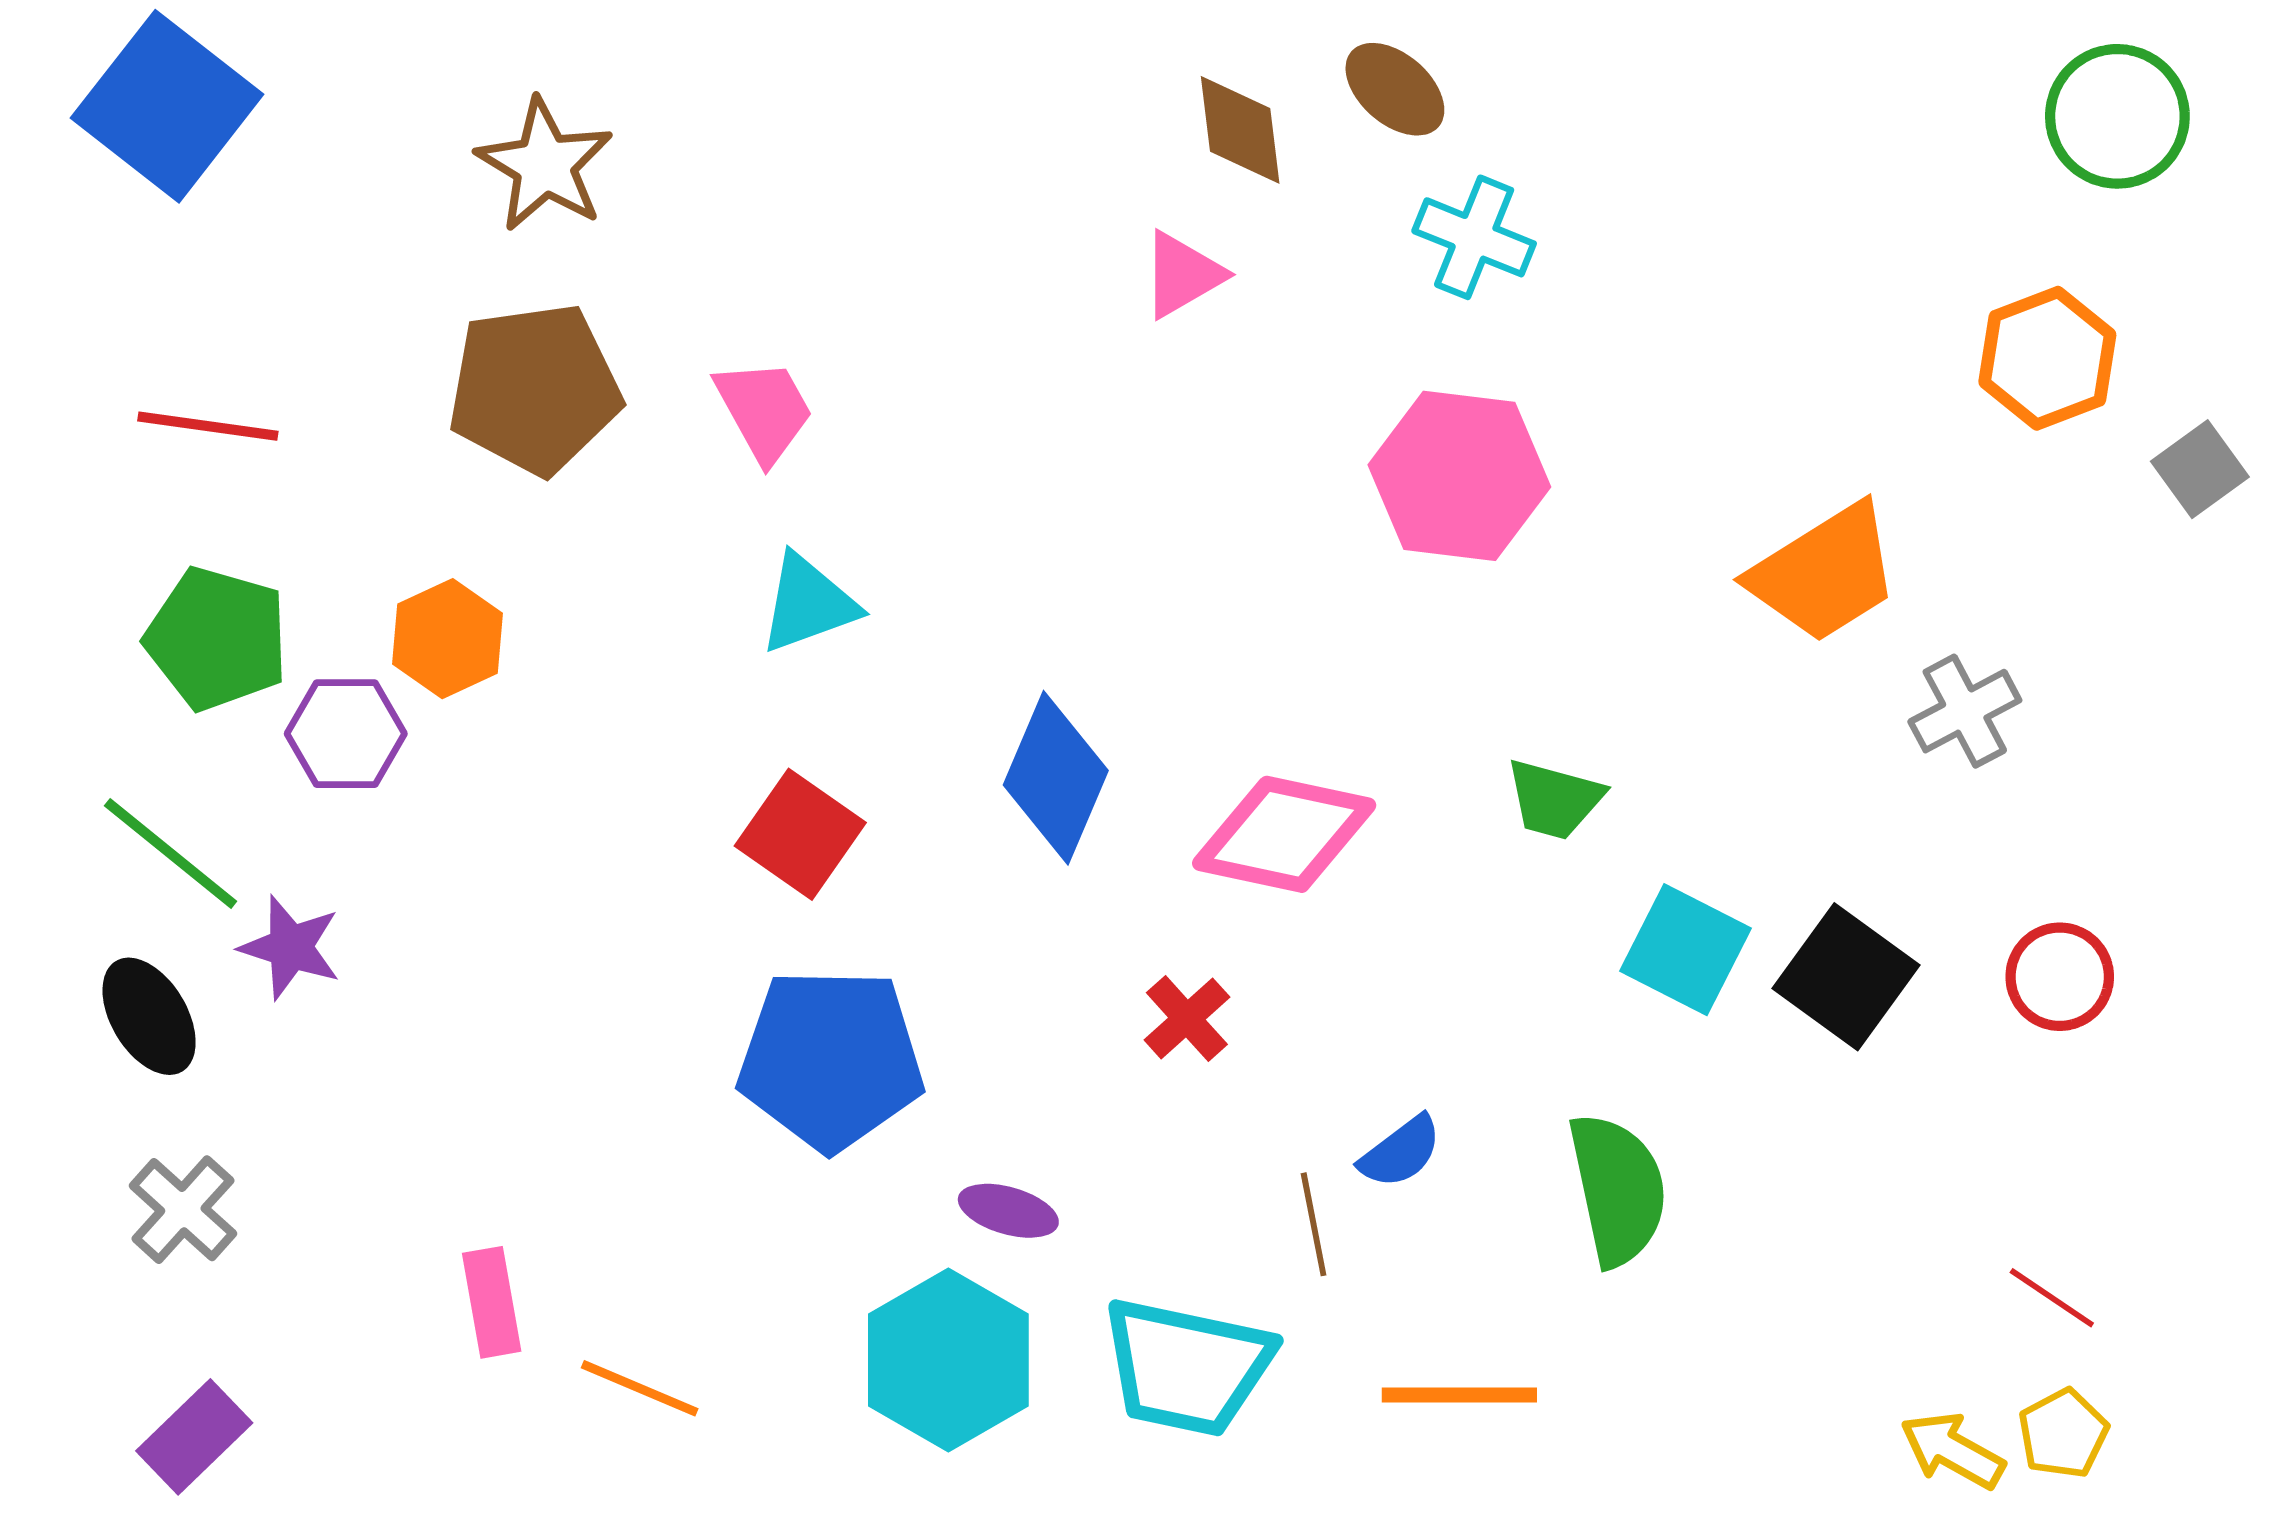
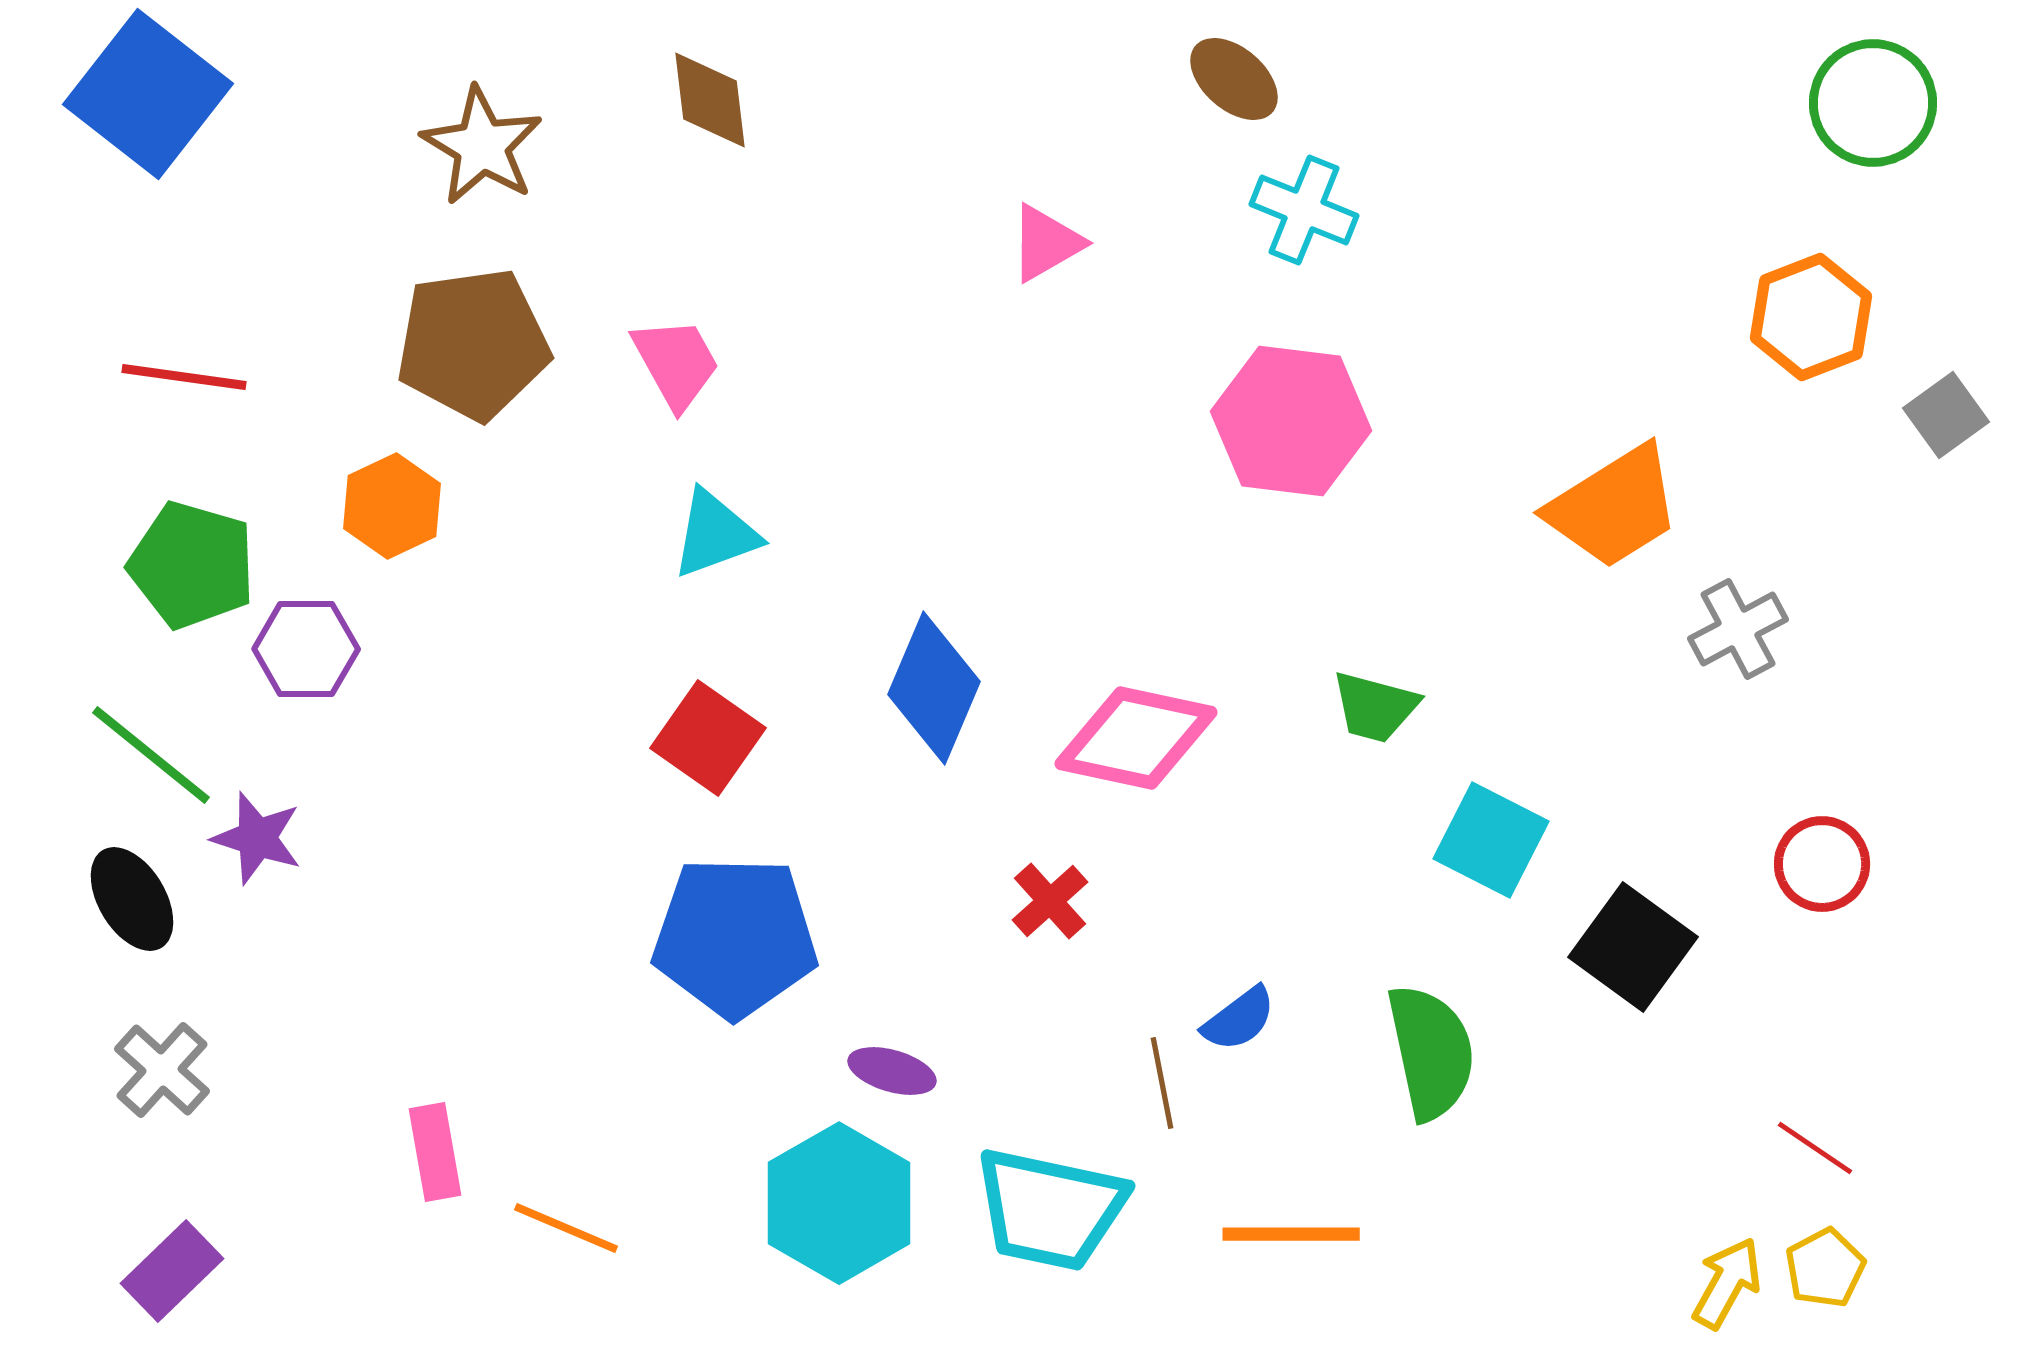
brown diamond: (1240, 130) -> (710, 100), moved
orange hexagon: (448, 639) -> (392, 506), moved
black square: (1846, 977) -> (1633, 947), moved
yellow arrow: (1952, 1450) -> (1727, 1283), turned 90

